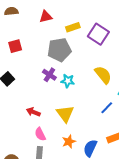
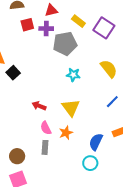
yellow rectangle: (73, 27) -> (78, 21), turned 56
red square: (15, 46) -> (27, 25), moved
purple cross: (49, 75) -> (46, 29), moved, turned -32
orange star: (69, 142) -> (66, 133), moved

